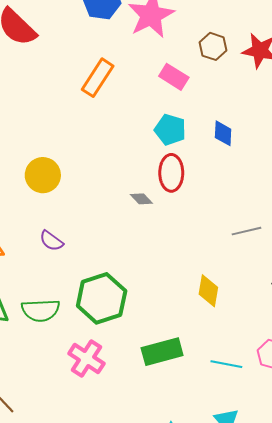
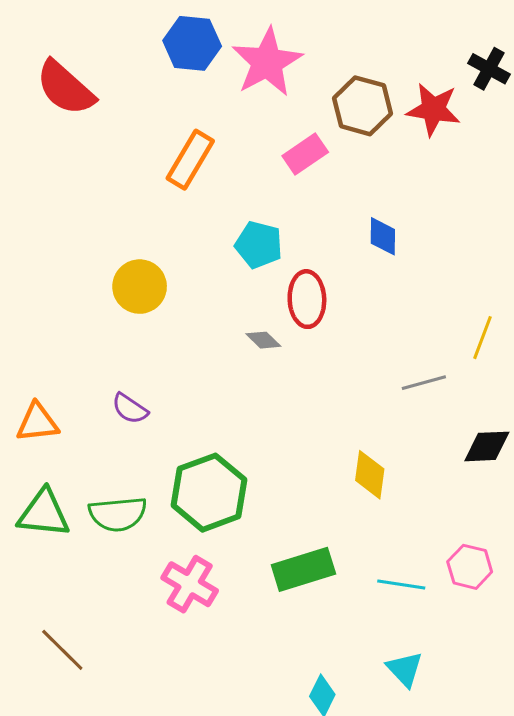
brown hexagon: (213, 46) -> (363, 106), size x1.4
pink rectangle: (174, 77) -> (305, 154), turned -64
cyan pentagon: (170, 130) -> (259, 245), moved
yellow circle: (43, 175) -> (140, 287), moved

